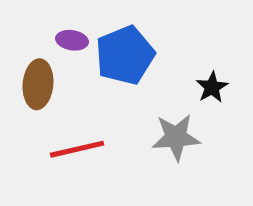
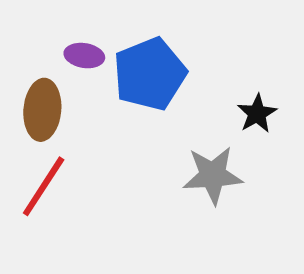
red line: (77, 149) -> (44, 186), moved, turned -44

